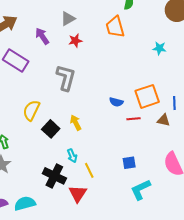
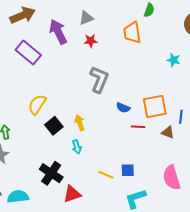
purple arrow: (42, 36) -> (58, 32), size x1.4
gray L-shape: (66, 78) -> (99, 79), moved
cyan arrow: (72, 156) -> (77, 147), moved
yellow line: (89, 170) -> (106, 175), moved, turned -49
red triangle: (78, 194) -> (72, 194), turned 30

